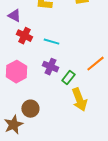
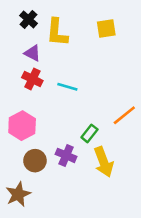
purple triangle: (14, 16) -> (32, 53), moved
purple cross: (50, 67) -> (66, 155), moved
brown circle: (30, 109) -> (35, 161), moved

